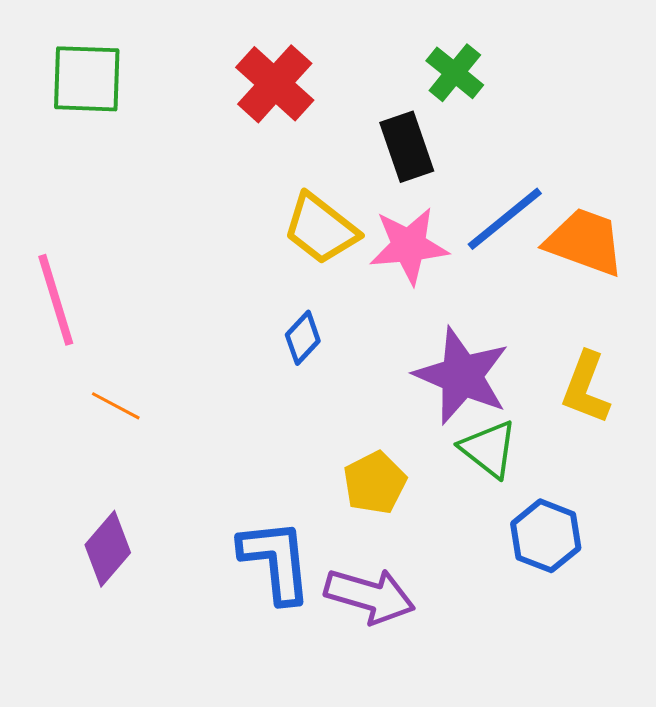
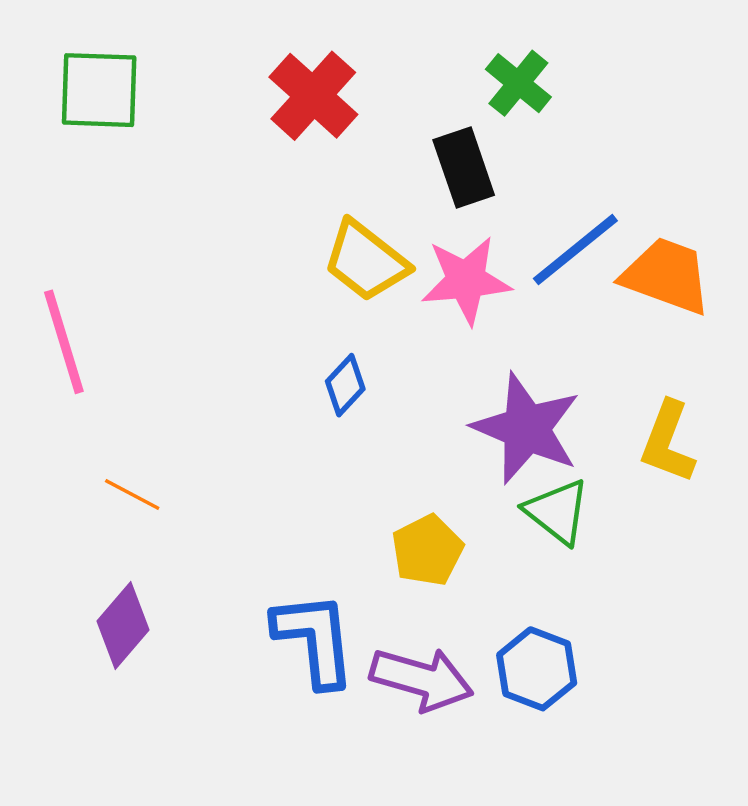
orange line: (116, 406) -> (132, 495), moved
blue hexagon: (546, 536) -> (537, 669), moved

